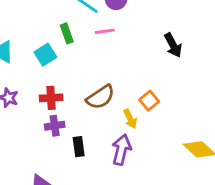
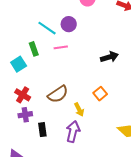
black arrow: (173, 45) -> (109, 57), turned -78
red cross: (51, 98) -> (23, 95), turned 35
orange square: (149, 101) -> (100, 94), moved

